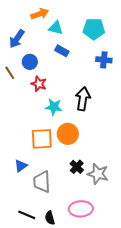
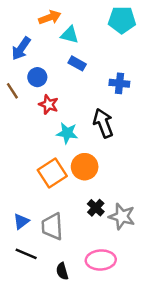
cyan pentagon: (94, 29) -> (122, 20), moved
blue cross: (104, 60) -> (119, 83), moved
black arrow: (83, 99) -> (103, 123), turned -30
orange square: (42, 139) -> (52, 173), turned -30
blue triangle: (21, 166) -> (21, 221), moved
black line: (27, 215) -> (26, 254), moved

